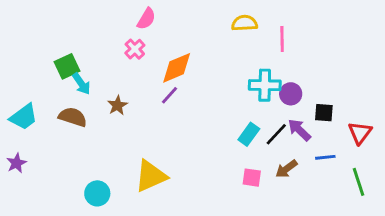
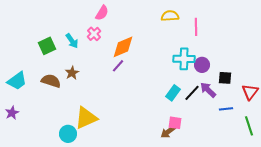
cyan arrow: (81, 84) -> (72, 41), moved
brown star: (117, 105) -> (72, 73), moved
brown arrow: (286, 169) -> (168, 132), moved
yellow triangle: (151, 176) -> (86, 118), moved

